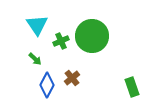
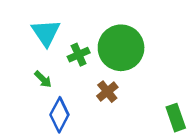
brown cross: (72, 78) -> (107, 92), moved

